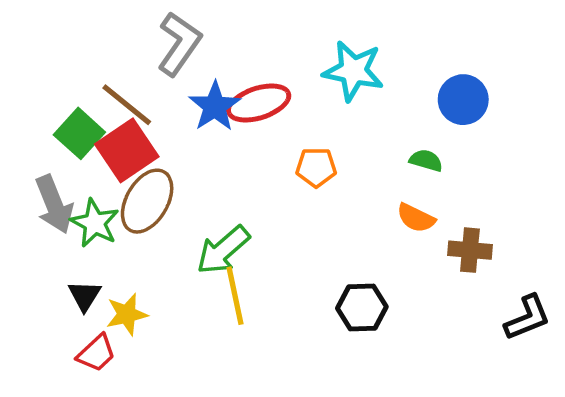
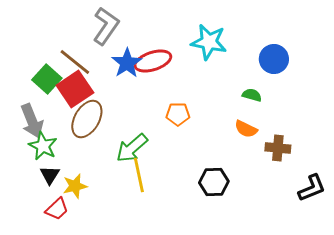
orange pentagon: (316, 167) -> (178, 114), moved
green star: (95, 223) -> (43, 146), moved

